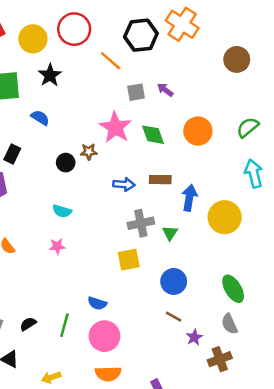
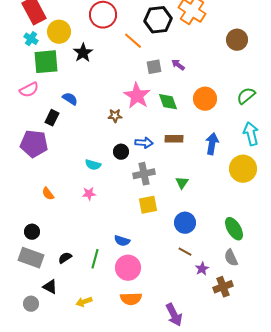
yellow circle: (33, 39) -> (59, 32), moved
blue semicircle: (40, 118) -> (70, 99), moved
black circle: (66, 163) -> (121, 152), moved
blue arrow: (189, 198) -> (212, 144), moved
yellow circle: (225, 217) -> (243, 169), moved
gray cross: (141, 223) -> (144, 174), moved

